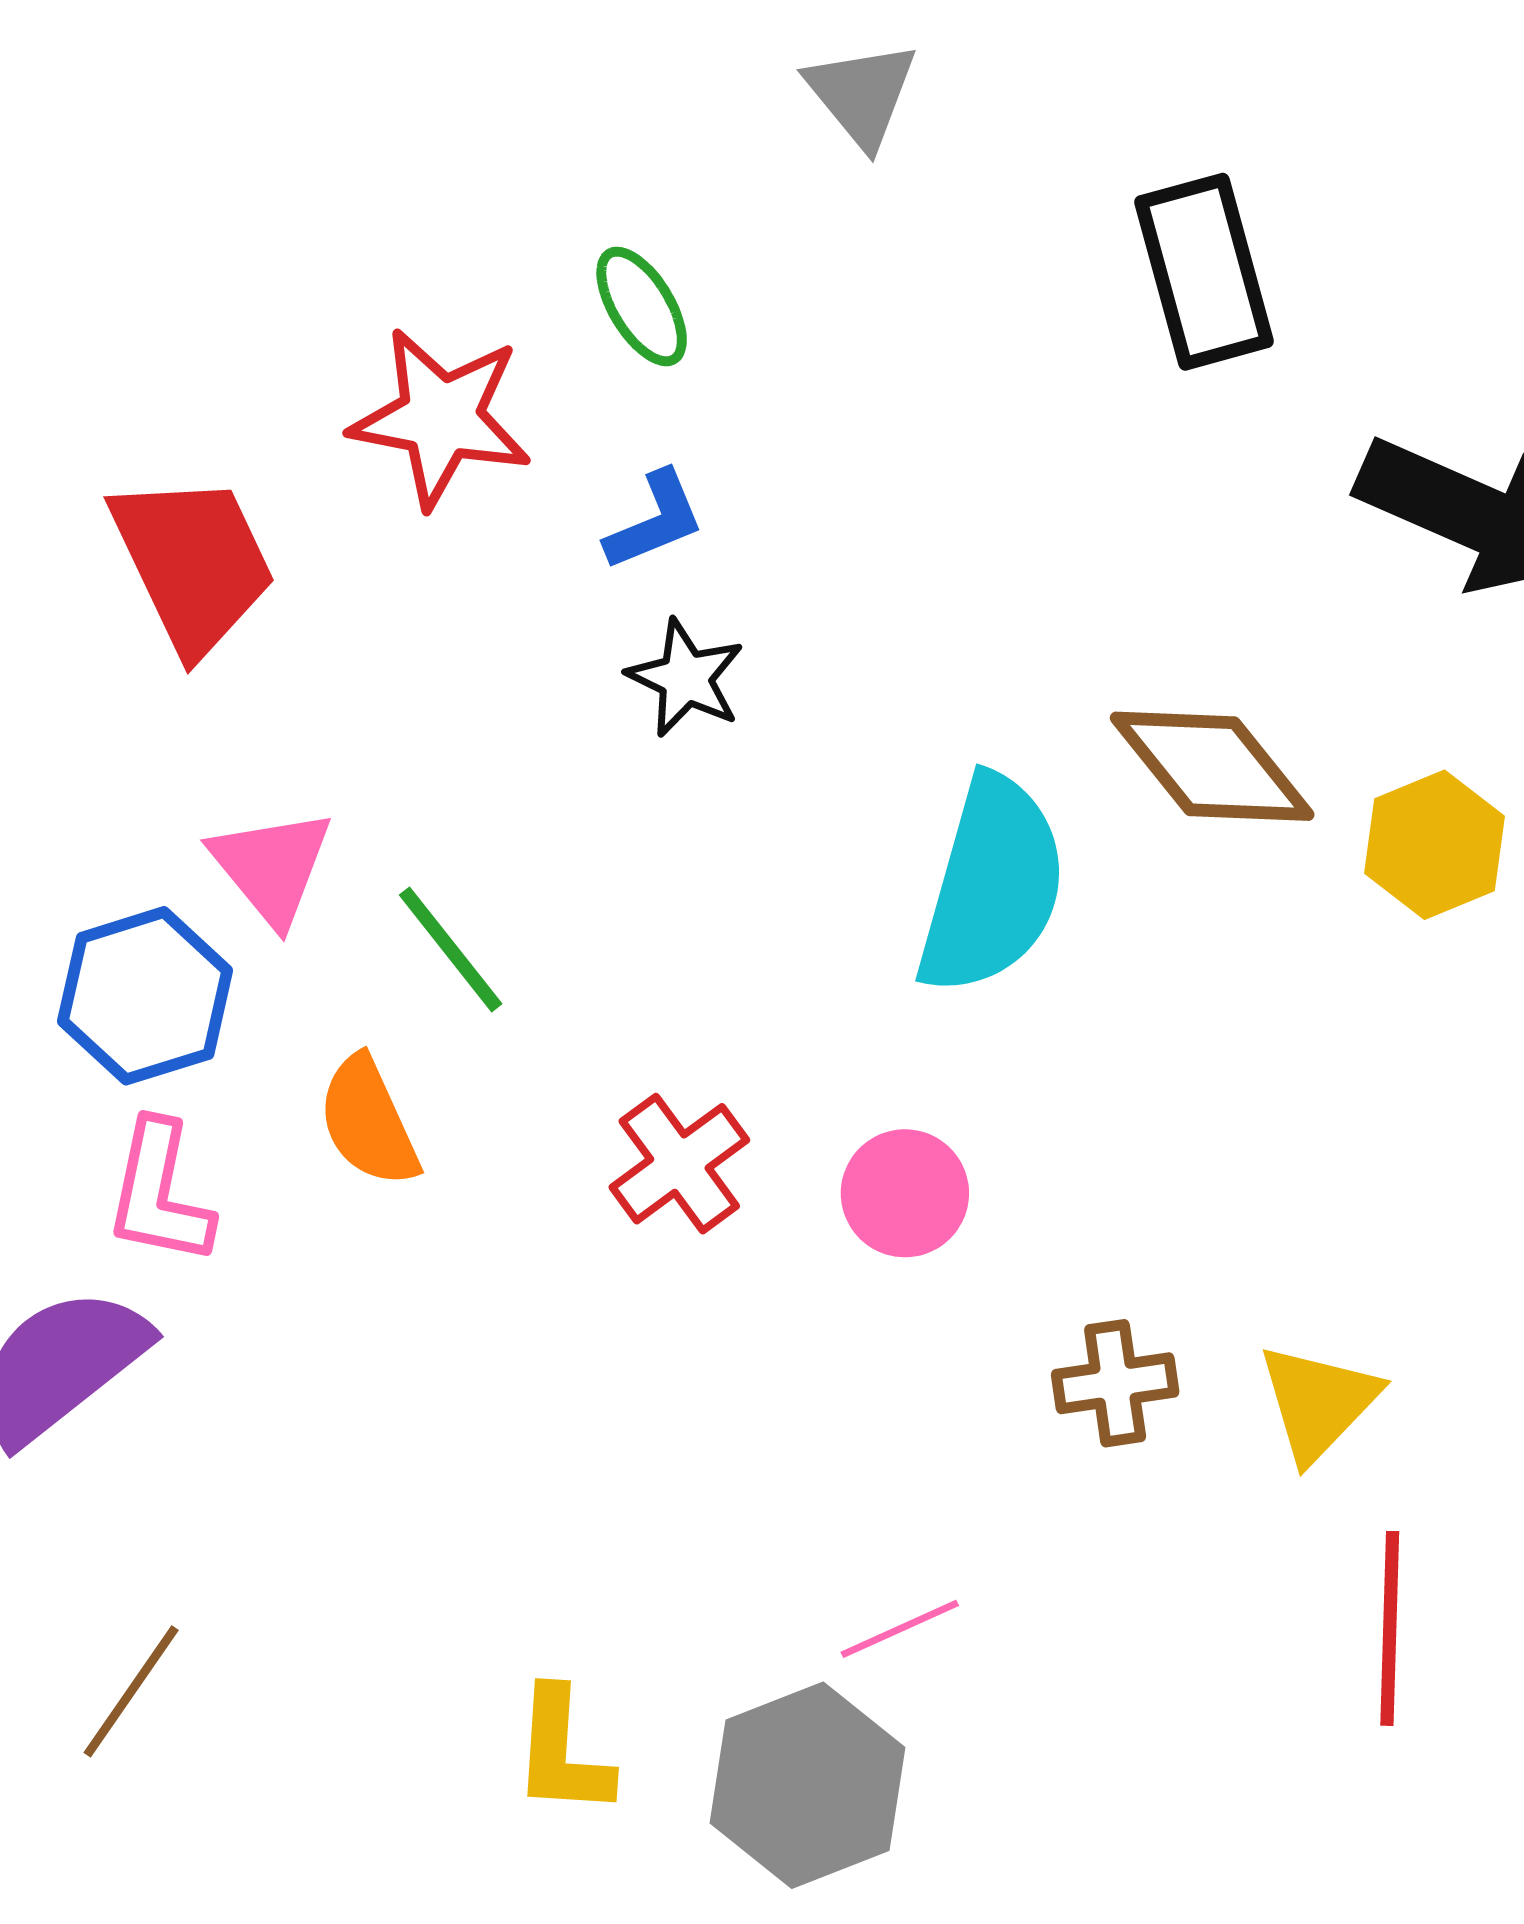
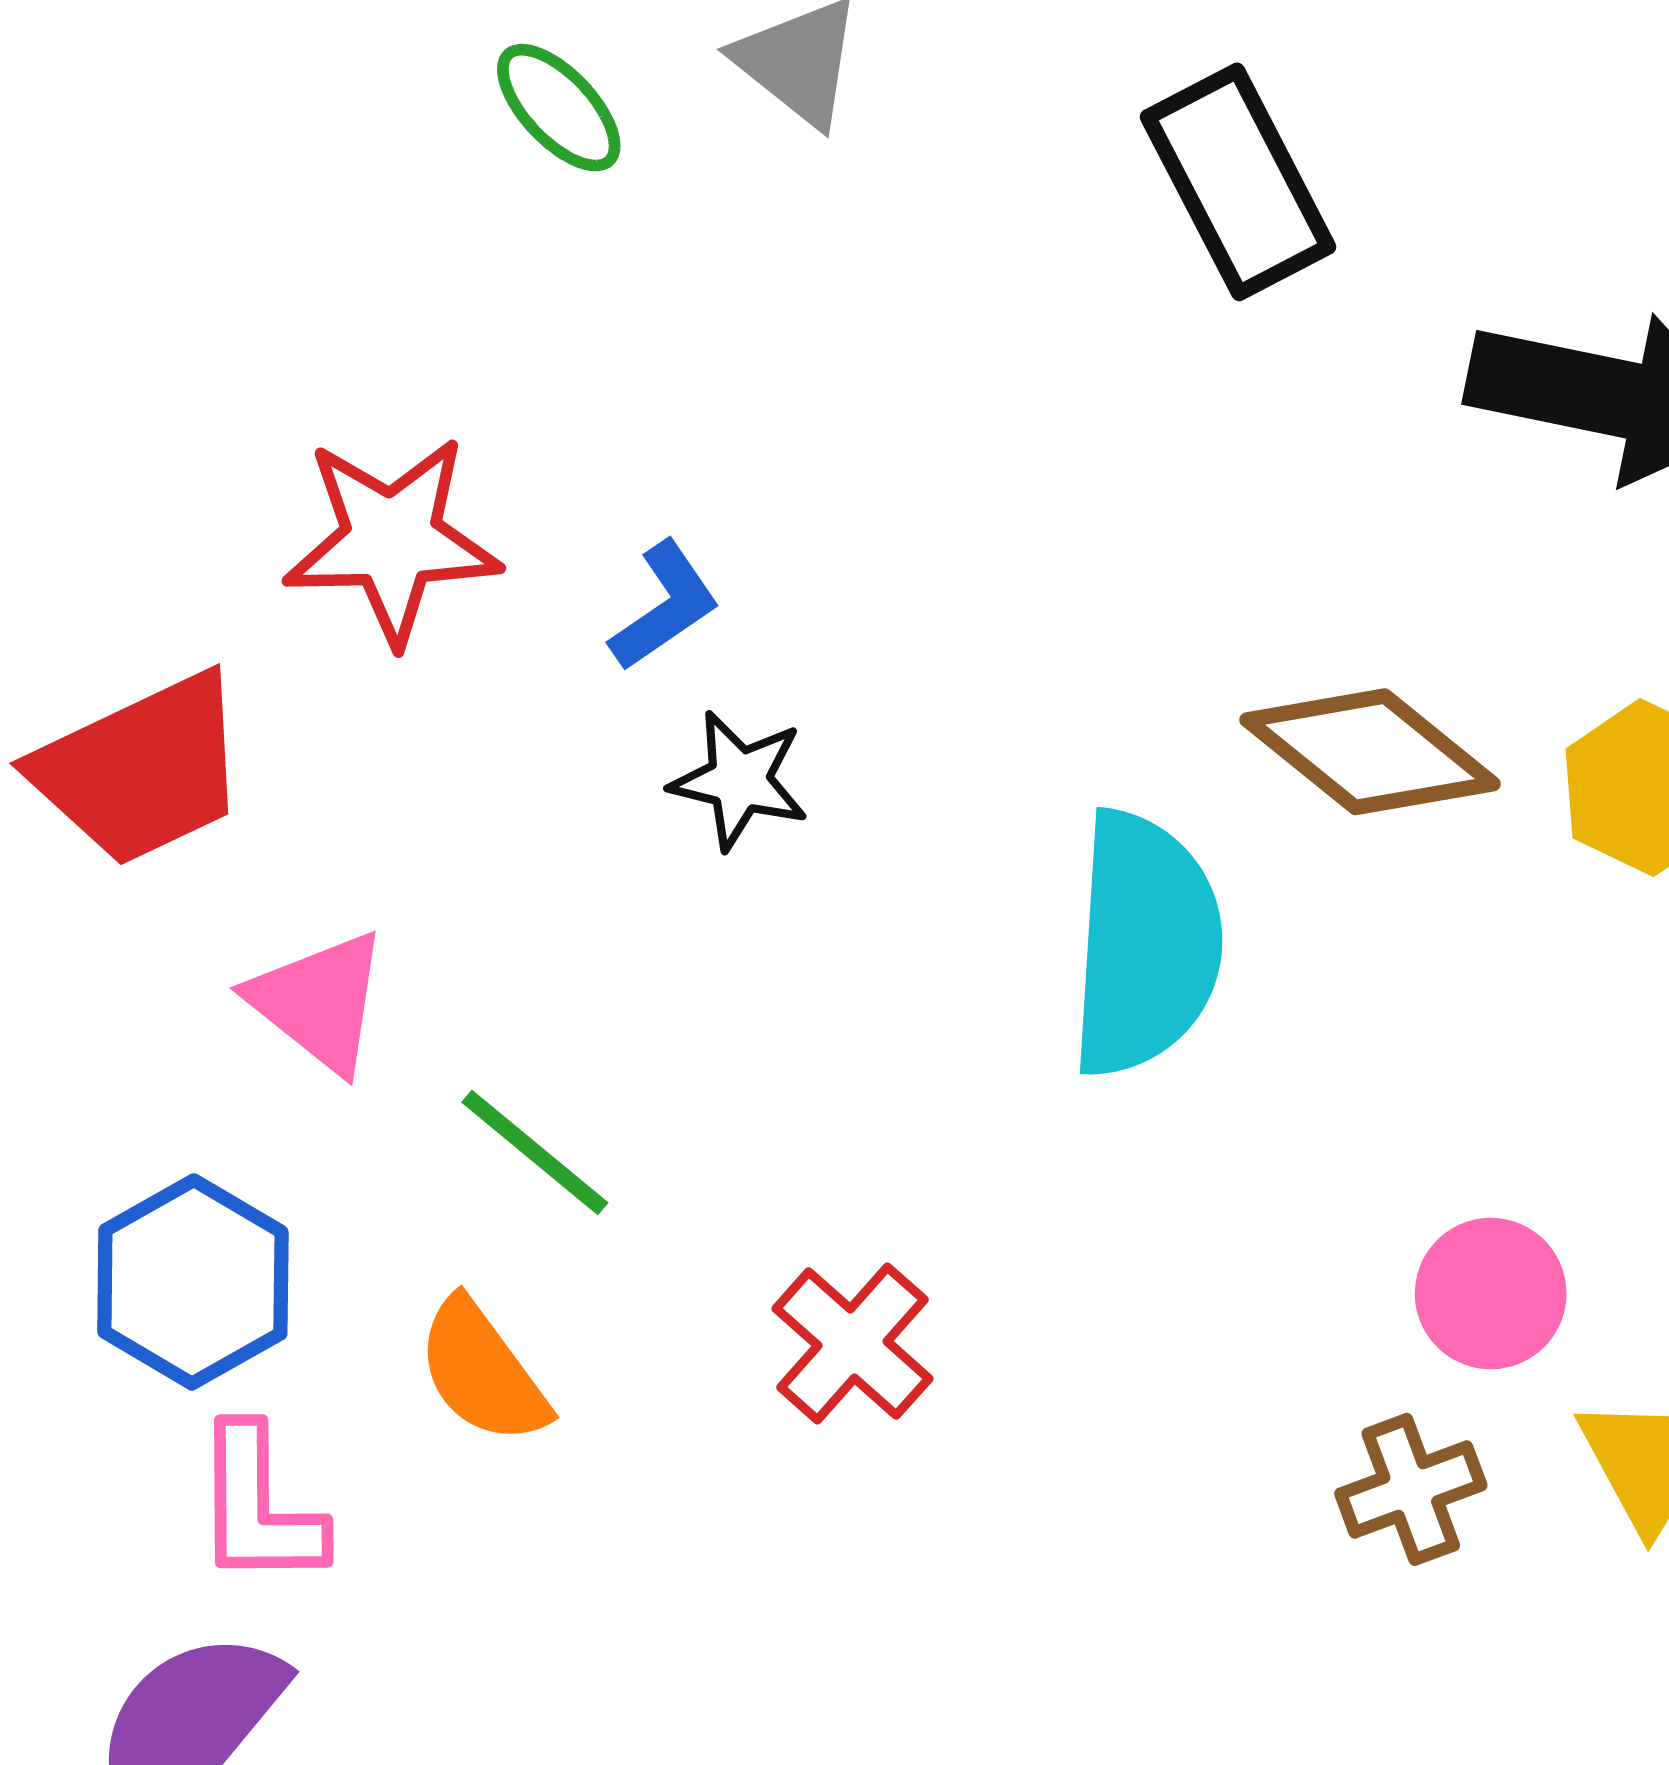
green ellipse: (642, 306) -> (559, 108), moved
red trapezoid: (193, 563) -> (141, 769), turned 102
pink triangle: (272, 867) -> (319, 1001), moved
pink circle: (905, 1193) -> (1491, 1294), moved

